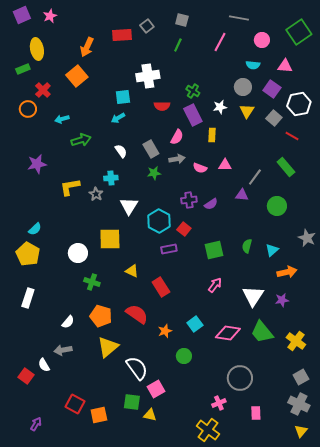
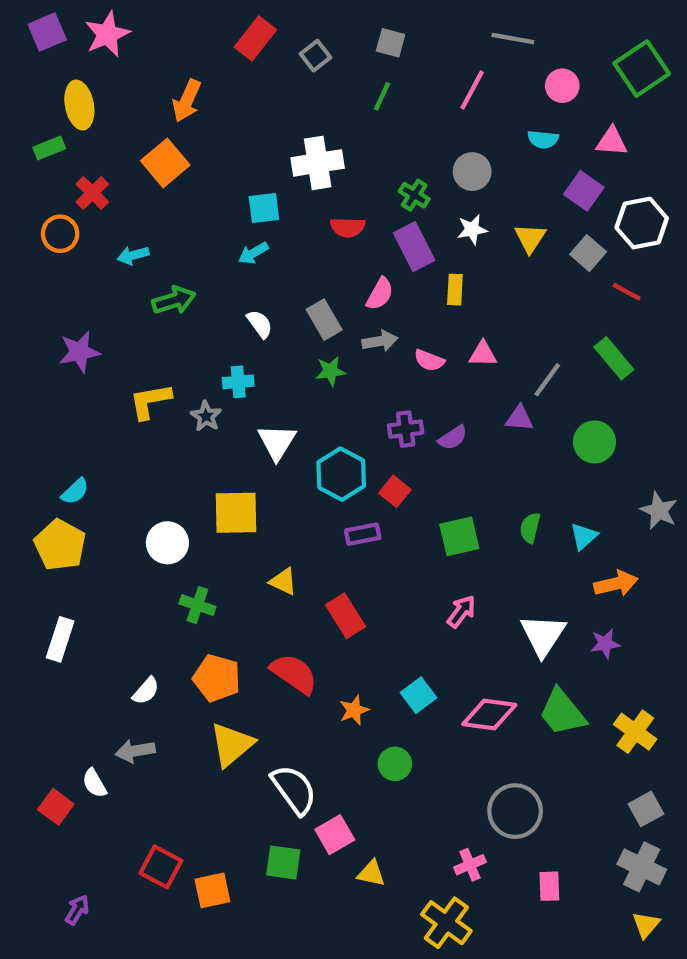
pink star: (50, 16) -> (107, 34), size x1.5
red rectangle: (122, 35) -> (255, 38), moved, turned -48
gray circle: (243, 87) -> (472, 172), moved
yellow triangle: (150, 415) -> (371, 873), moved

